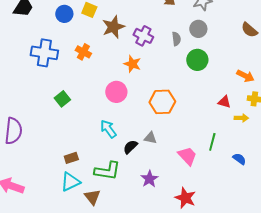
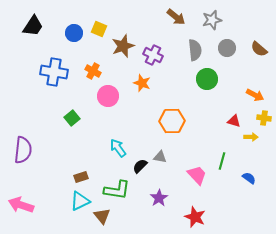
gray circle: (198, 29) -> (227, 48), moved
gray semicircle: (176, 39) -> (195, 50), moved, size x1.5
pink circle: (116, 92) -> (108, 96), moved

